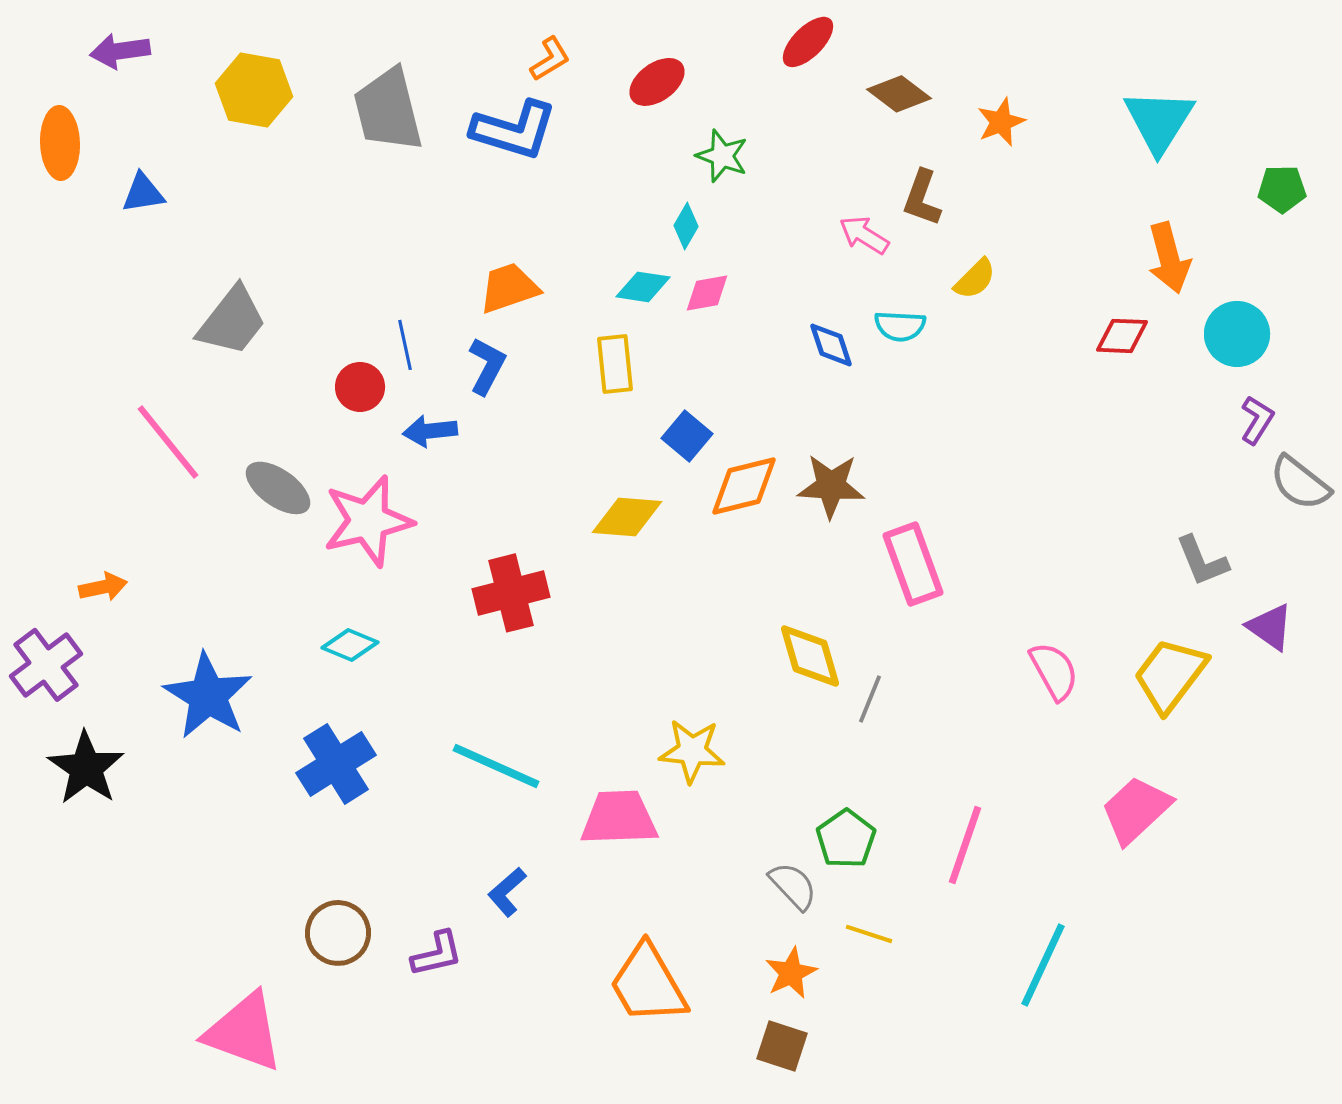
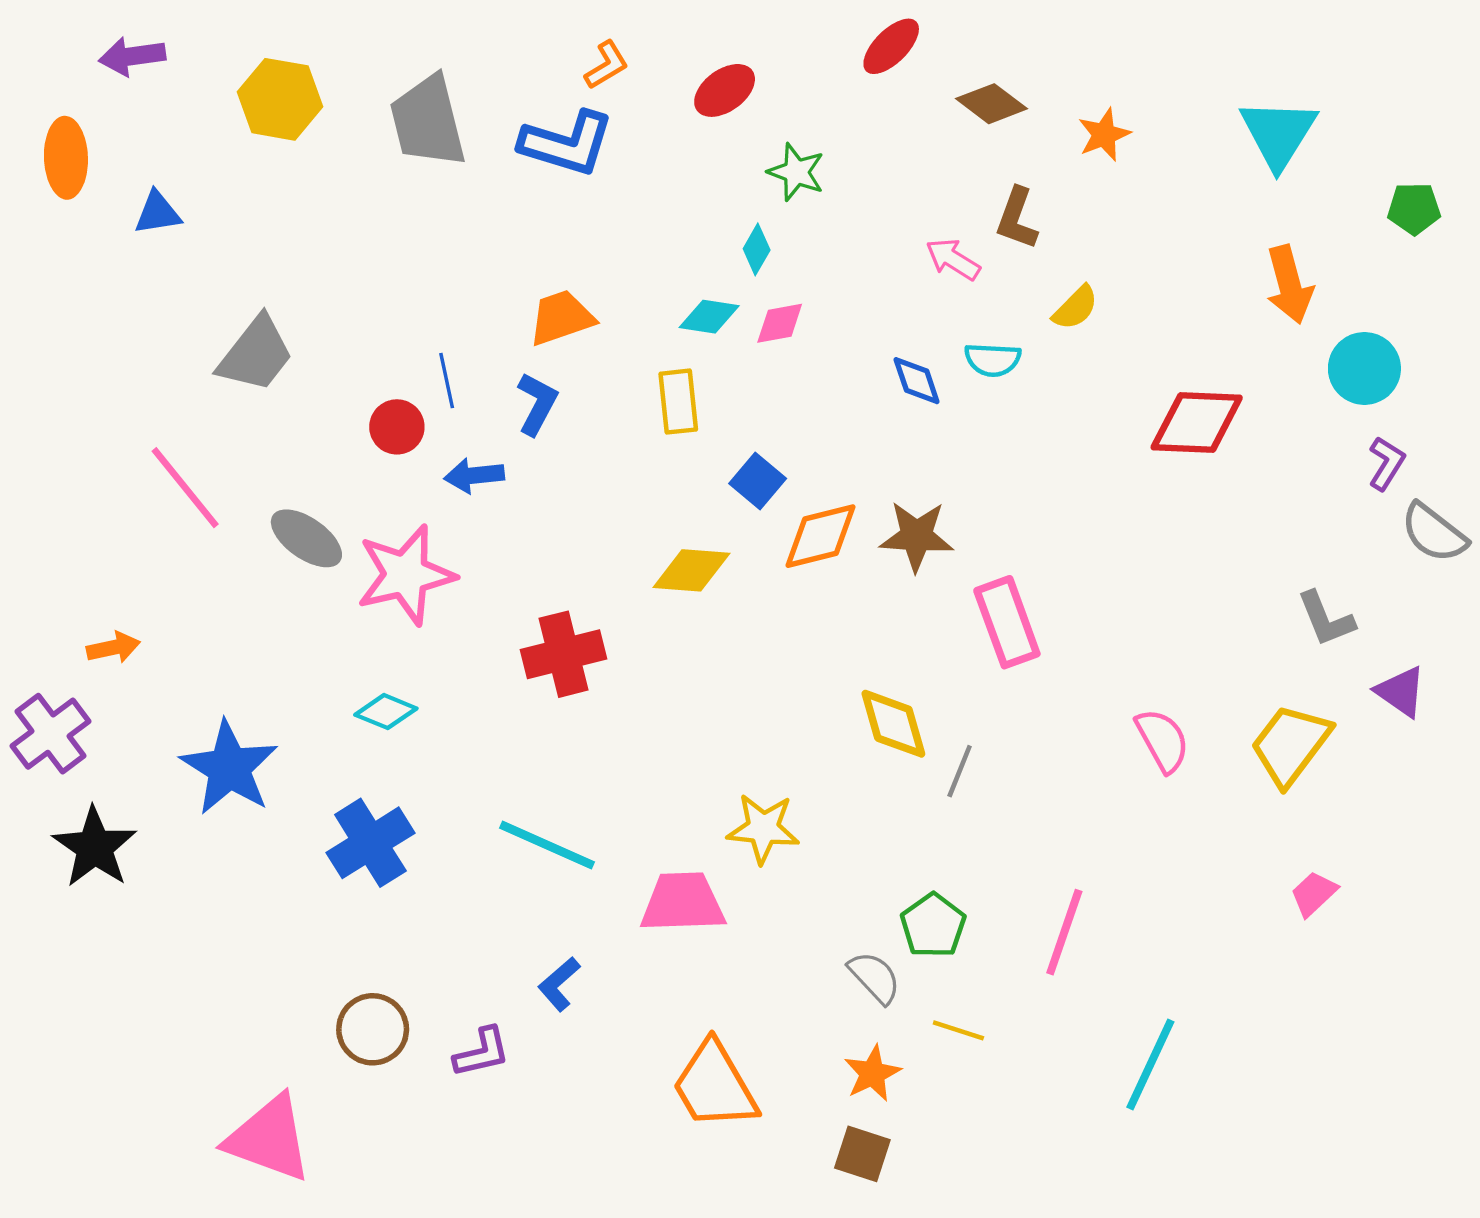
red diamond: (1122, 336) -> (1197, 423), moved, size x1.6
pink trapezoid: (1136, 810) -> (1314, 894), moved, size x0.6

